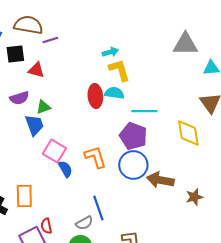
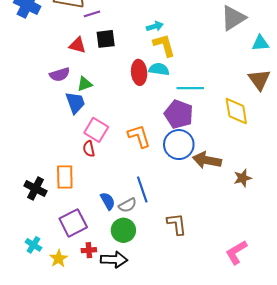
gray triangle: (185, 44) -> (233, 18), turned -32
black square: (15, 54) -> (106, 39), moved
blue semicircle: (65, 169) -> (108, 201), moved
red semicircle: (46, 226) -> (89, 149), moved

